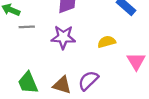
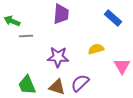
purple star: (63, 37) -> (58, 57), moved

